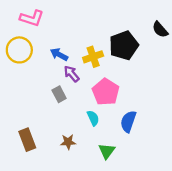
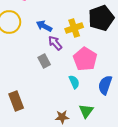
brown star: (68, 142) -> (62, 117), moved

